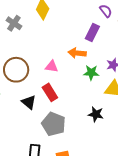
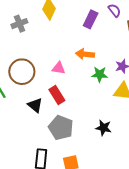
gray cross: (14, 23) -> (19, 24), turned 35
purple rectangle: (92, 33) -> (91, 19), moved
black star: (96, 114) -> (104, 128), moved

